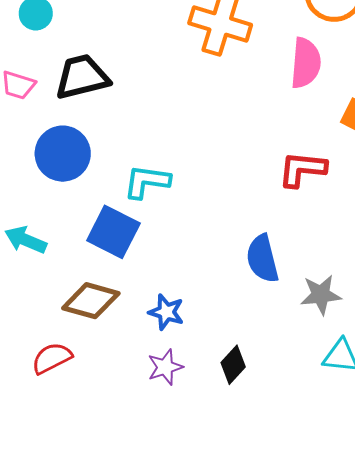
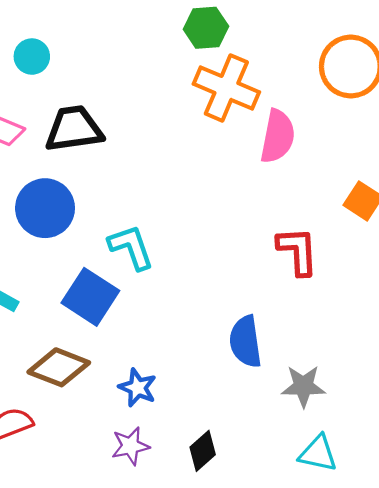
pink semicircle: (306, 63) -> (278, 136), moved
red L-shape: (302, 169) -> (298, 251), turned 75
cyan L-shape: (147, 182) -> (131, 247), turned 57

